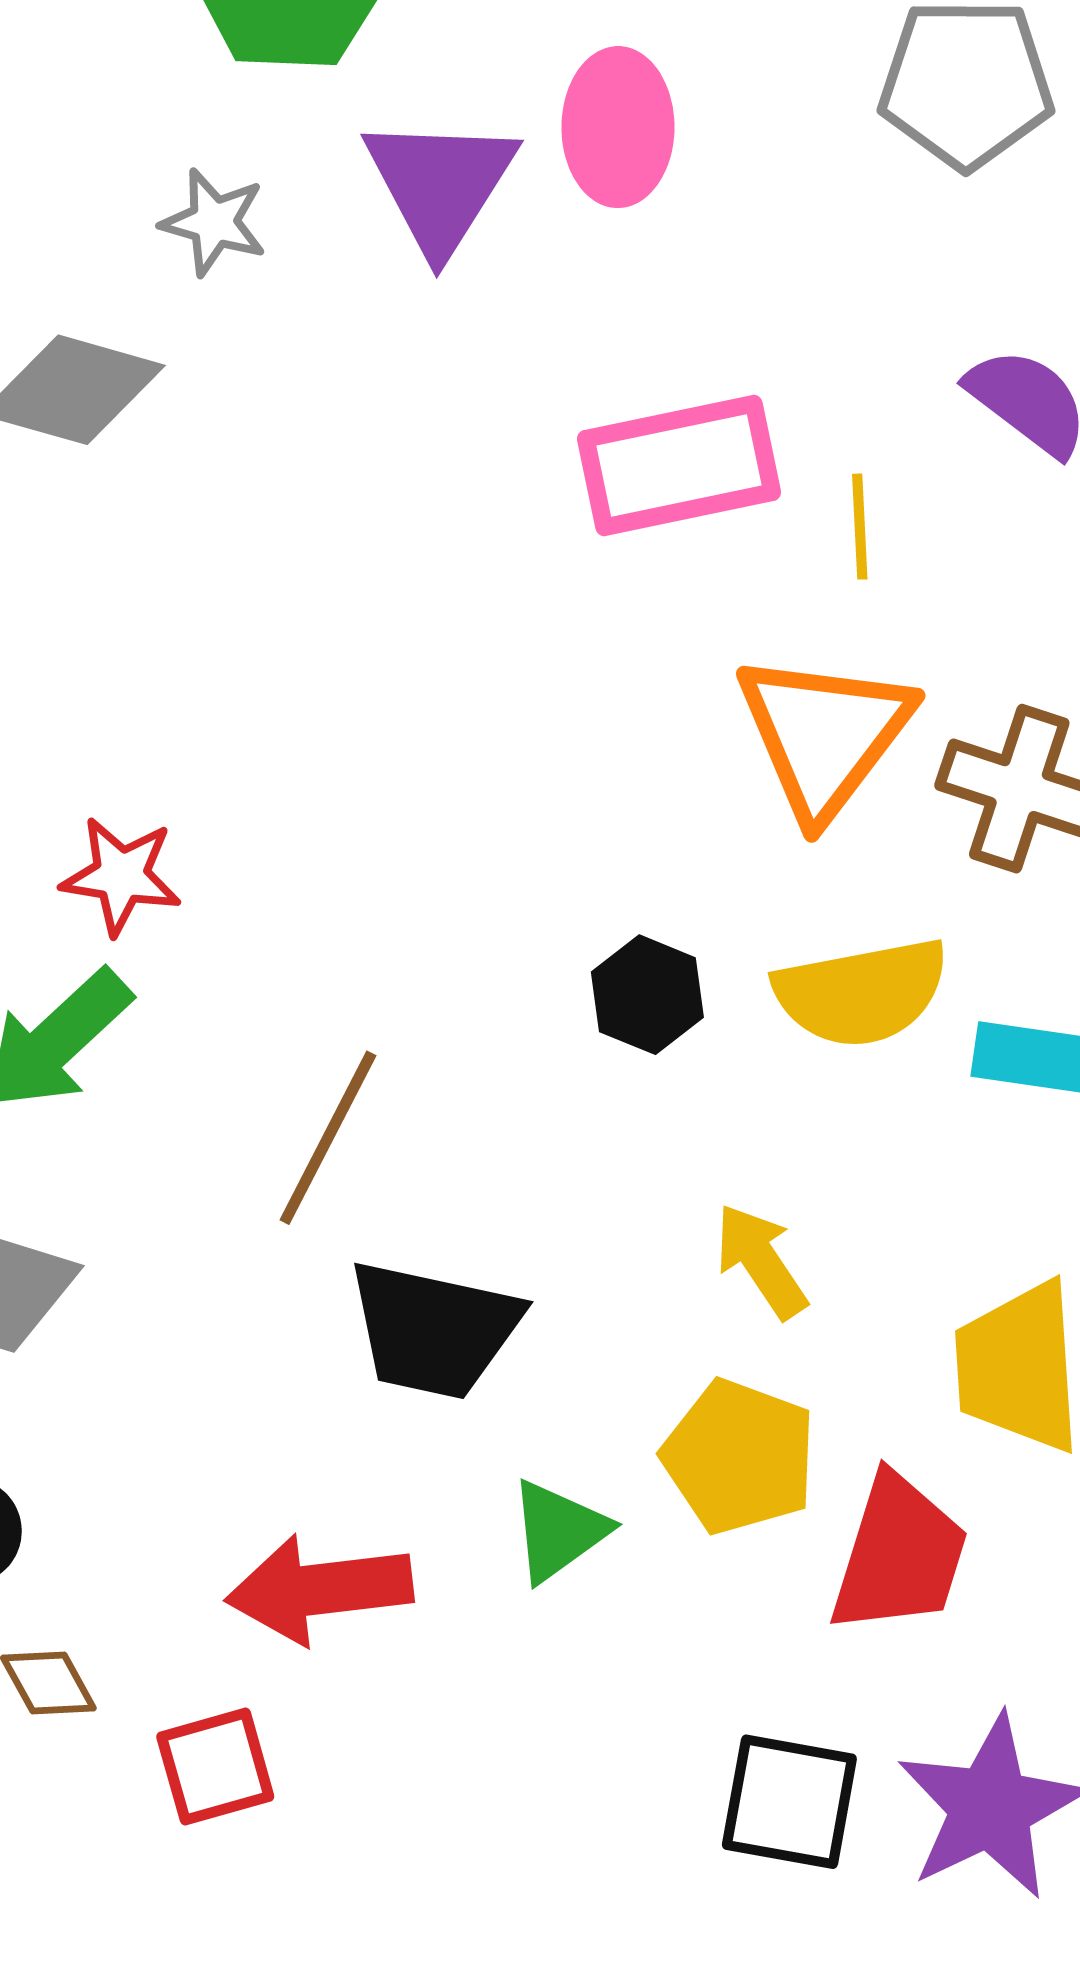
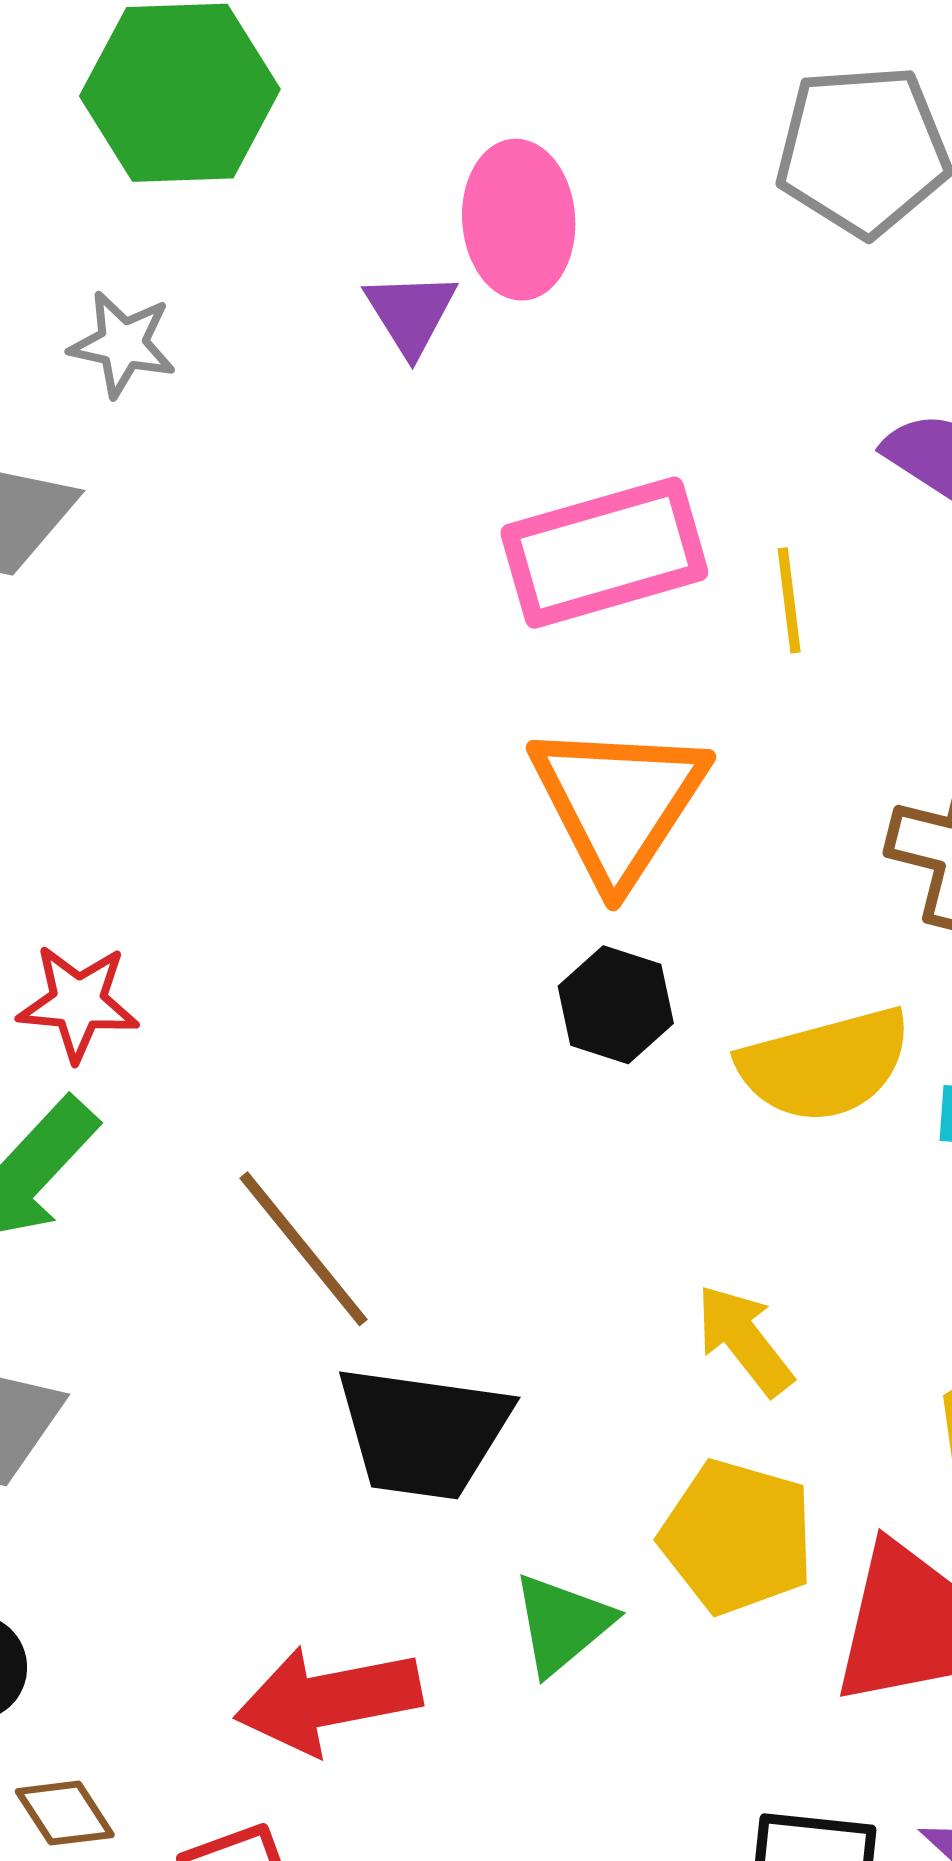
purple triangle: (440, 184) -> (411, 313), moved, size x0.6
orange triangle: (824, 735) -> (618, 803), moved
black hexagon: (647, 995) -> (616, 1005), moved
brown line: (328, 1138) -> (304, 1249), turned -62

